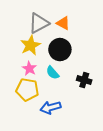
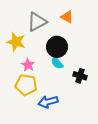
orange triangle: (63, 23) -> (67, 17), moved
yellow star: (30, 45) -> (16, 42), moved, turned -30
cyan semicircle: (53, 73) -> (57, 63), moved

